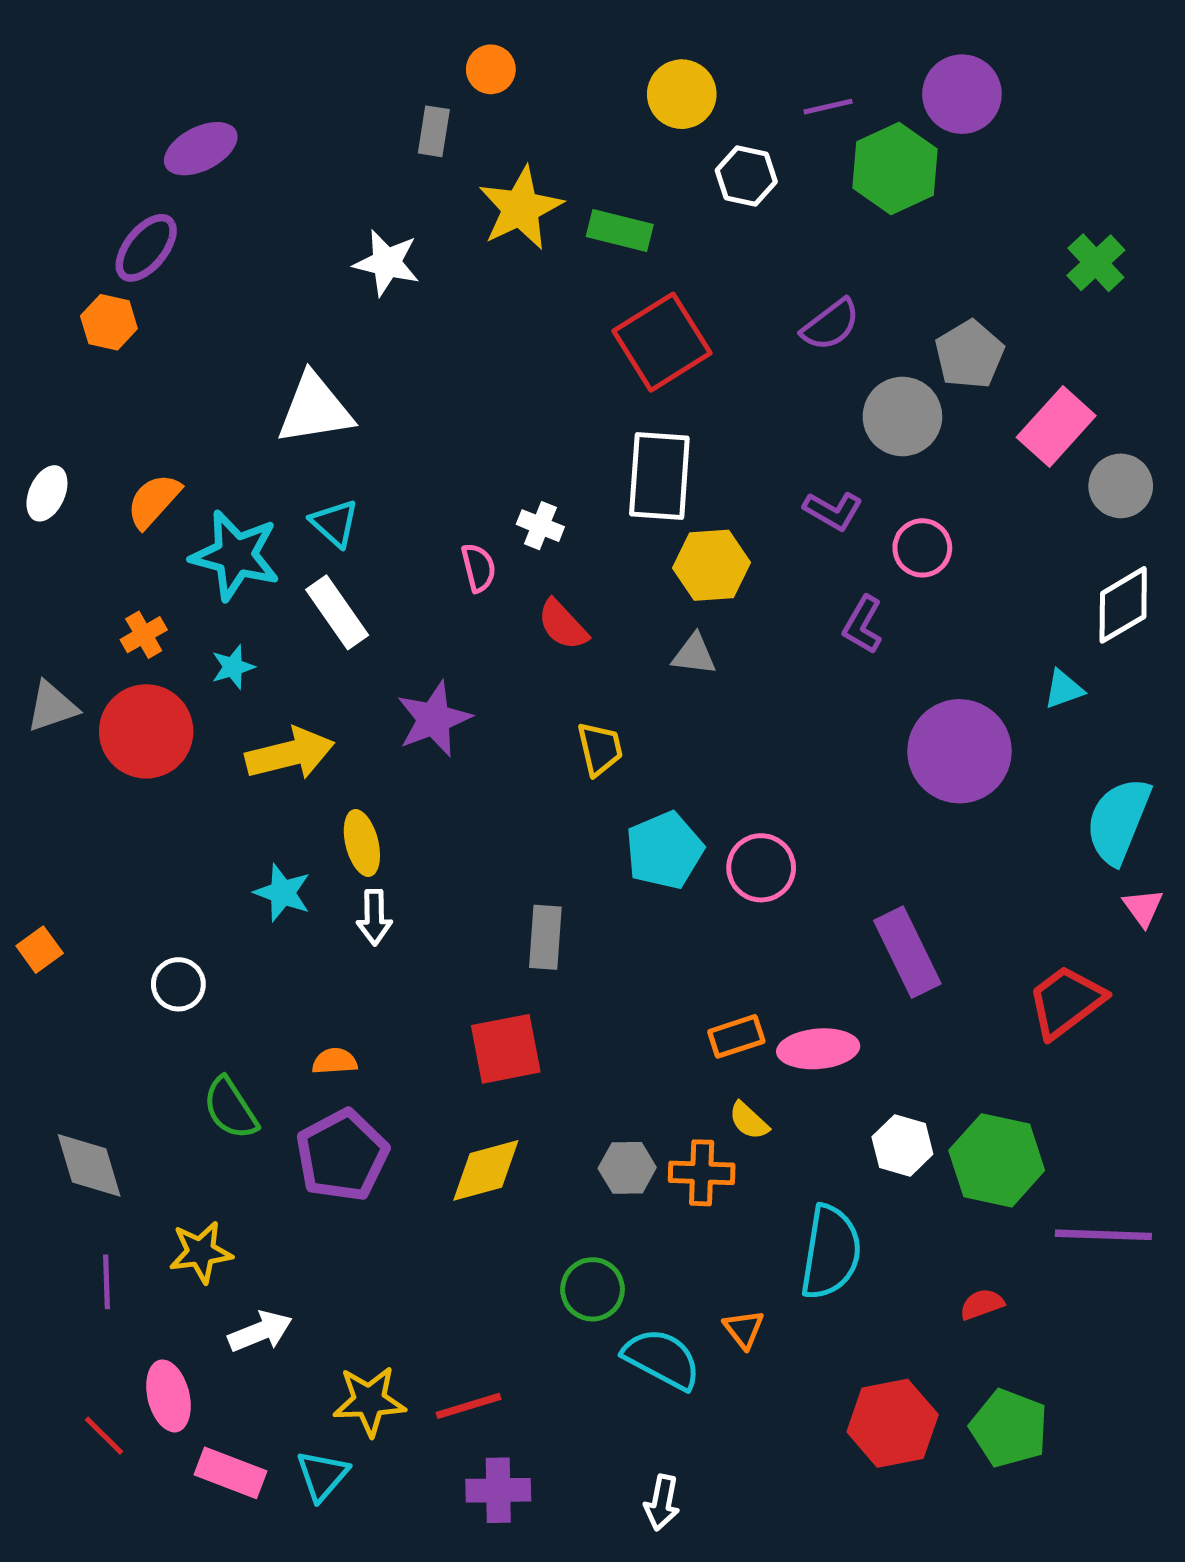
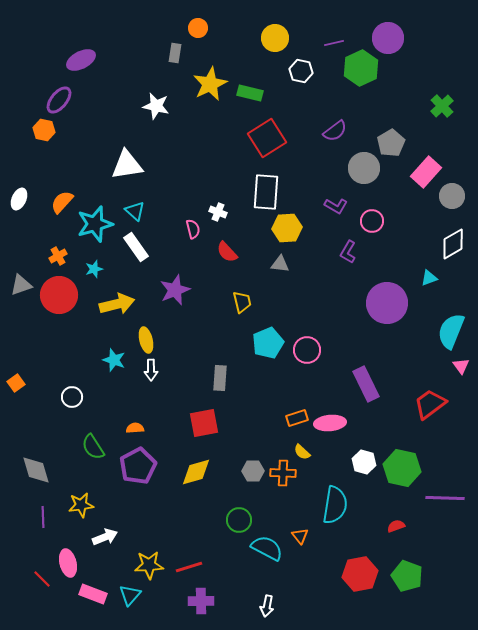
cyan star: (235, 555) -> (95, 224), turned -30

